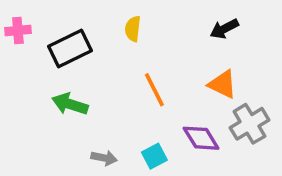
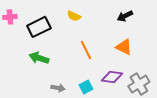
yellow semicircle: (133, 29) -> (74, 16), turned -72
gray cross: (249, 124) -> (139, 84), moved
purple diamond: (201, 138) -> (112, 77), turned -50

